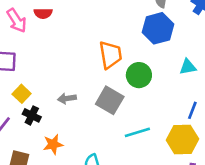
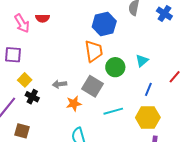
blue hexagon: (158, 28) -> (104, 24), moved
cyan triangle: (188, 67) -> (142, 61), moved, turned -32
blue line: (192, 110) -> (148, 89), moved
orange star: (53, 144) -> (74, 104), moved

